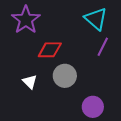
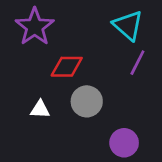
white triangle: (30, 82) -> (40, 109), turned -42

